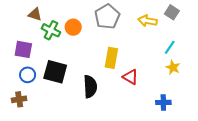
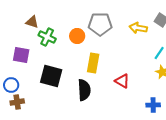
gray pentagon: (107, 17) -> (100, 24), turned 30
orange circle: (73, 27) -> (77, 36), moved
yellow rectangle: (111, 58) -> (93, 63), moved
blue circle: (28, 75) -> (11, 85), moved

